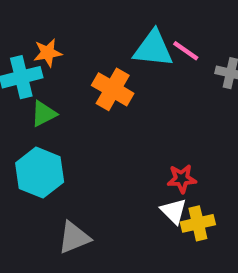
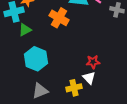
cyan hexagon: (40, 173) -> (36, 59), moved
yellow cross: (198, 223) -> (74, 88), moved

